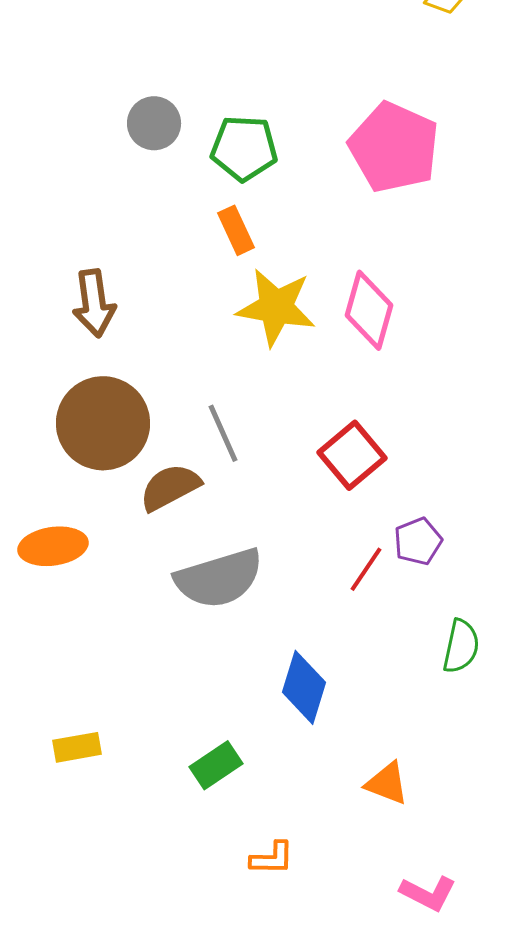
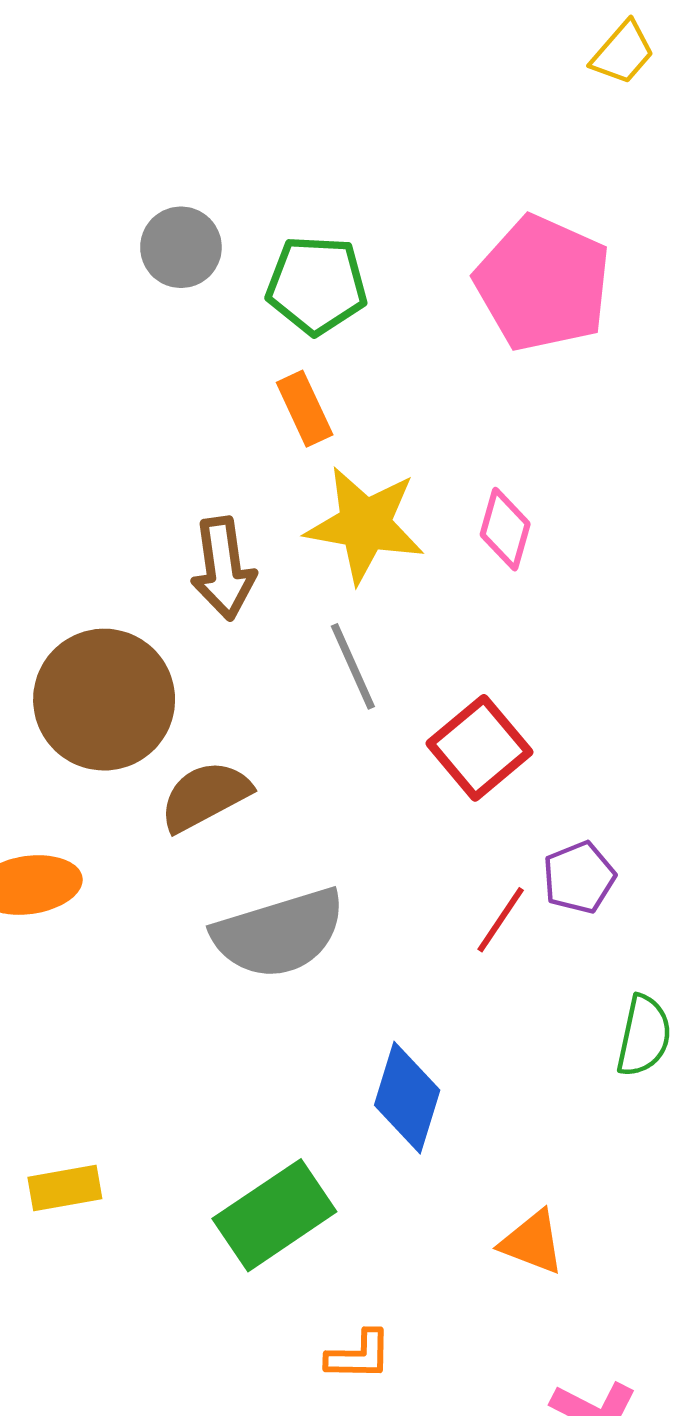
brown arrow: (94, 303) -> (223, 568), moved
pink diamond: (369, 310) -> (505, 529), size x0.7
gray line: (223, 433) -> (353, 666), moved
green rectangle: (216, 765) -> (274, 1215), size x1.5

